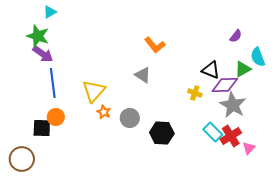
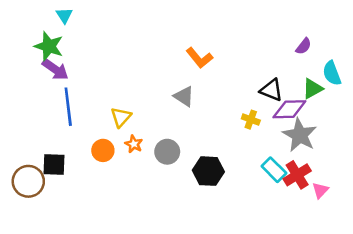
cyan triangle: (50, 12) -> (64, 15), turned -32
yellow triangle: (94, 91) -> (121, 117), size x0.7
orange circle: (56, 117) -> (103, 150), moved
brown circle: (22, 159) -> (28, 181), moved

